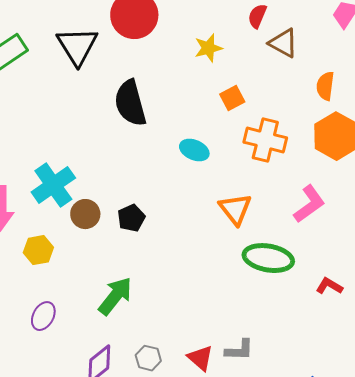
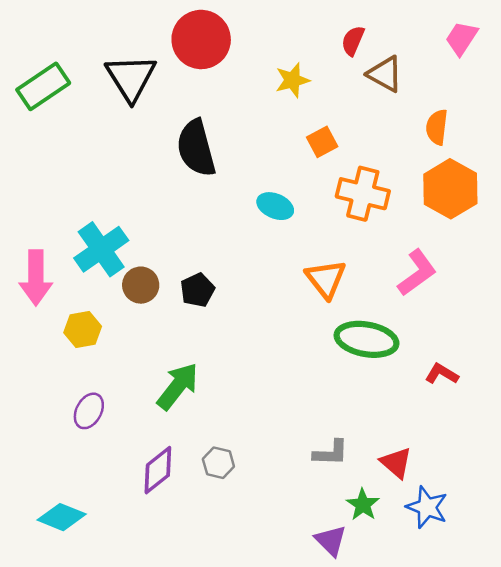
red triangle: (200, 358) -> (396, 463), moved

